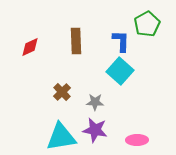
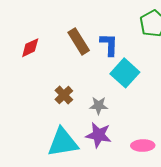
brown rectangle: (76, 41) -> (79, 41), turned -30
blue L-shape: (121, 41) -> (109, 45), moved

